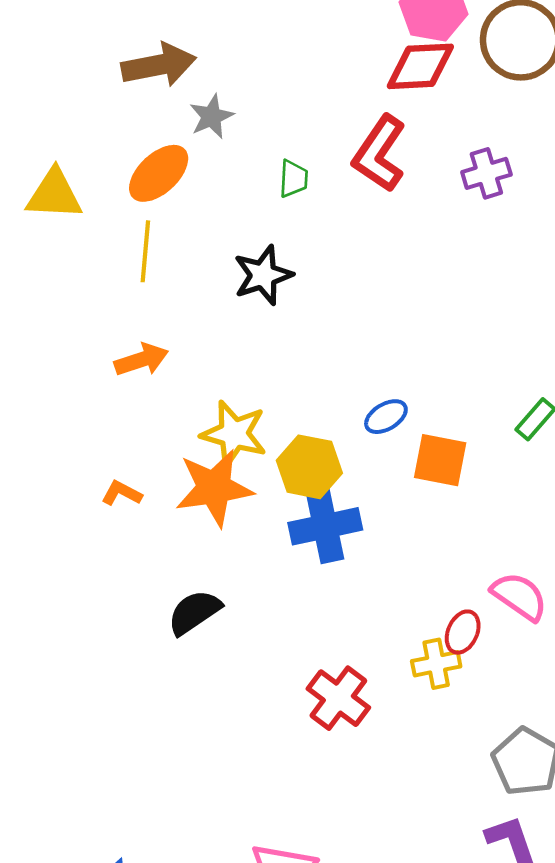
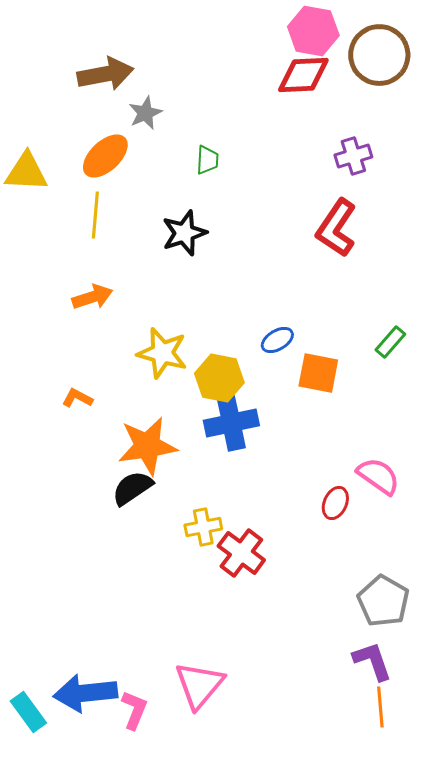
red L-shape: (379, 154) -> (336, 228), moved
orange star: (214, 488) -> (147, 446), moved
yellow cross: (436, 664) -> (203, 527), moved

